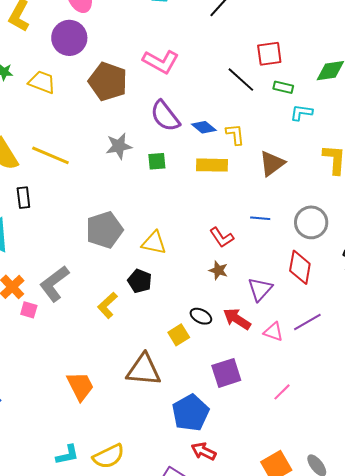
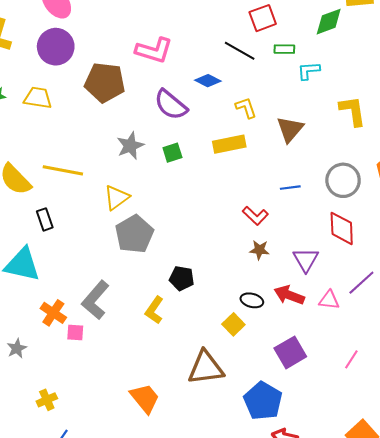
blue diamond: (204, 127) -> (208, 81), moved
yellow triangle: (154, 243) -> (117, 198), moved, turned -36

